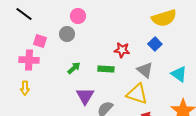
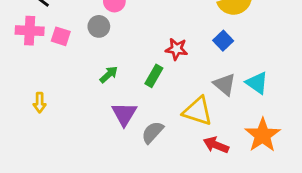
pink cross: (29, 60) -> (30, 31), moved
green rectangle: (106, 69) -> (154, 76), turned -63
gray triangle: (145, 70) -> (224, 84), moved

